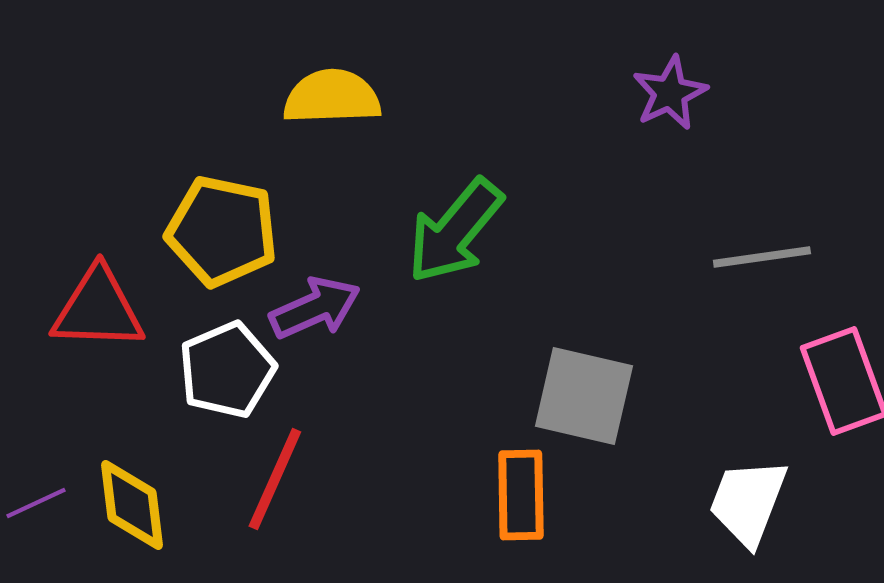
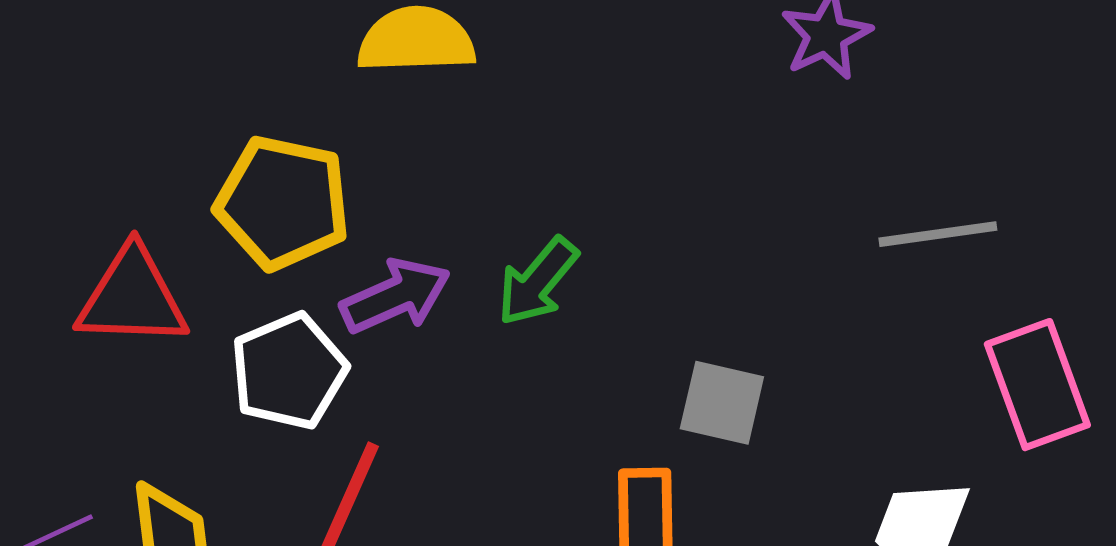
green arrow: (455, 231) -> (537, 281), moved, size x0.7
gray square: (584, 396) -> (722, 403), size x0.7

